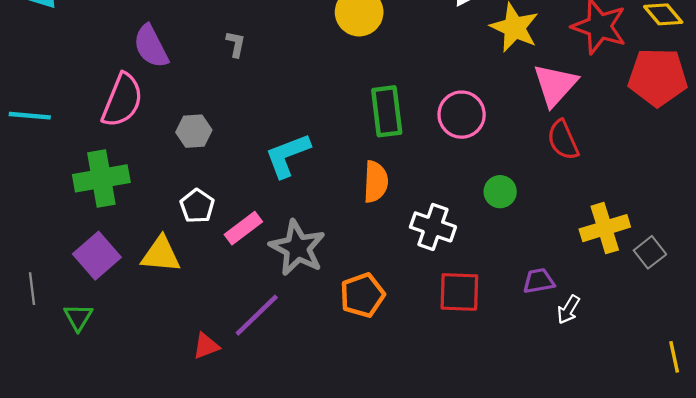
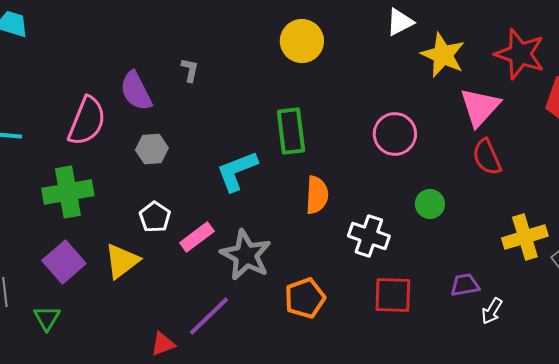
purple semicircle: (151, 46) -> (136, 91), moved
green rectangle: (387, 111) -> (291, 131), moved
yellow triangle: (161, 254) -> (122, 261), turned -42

